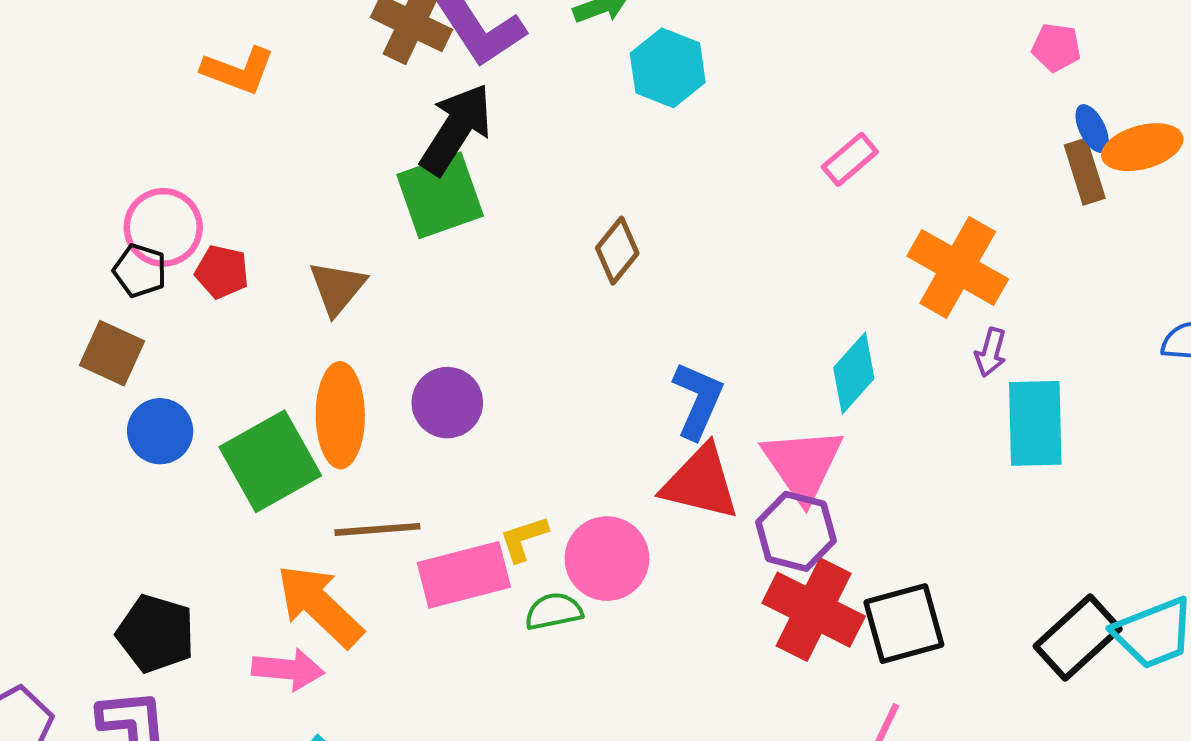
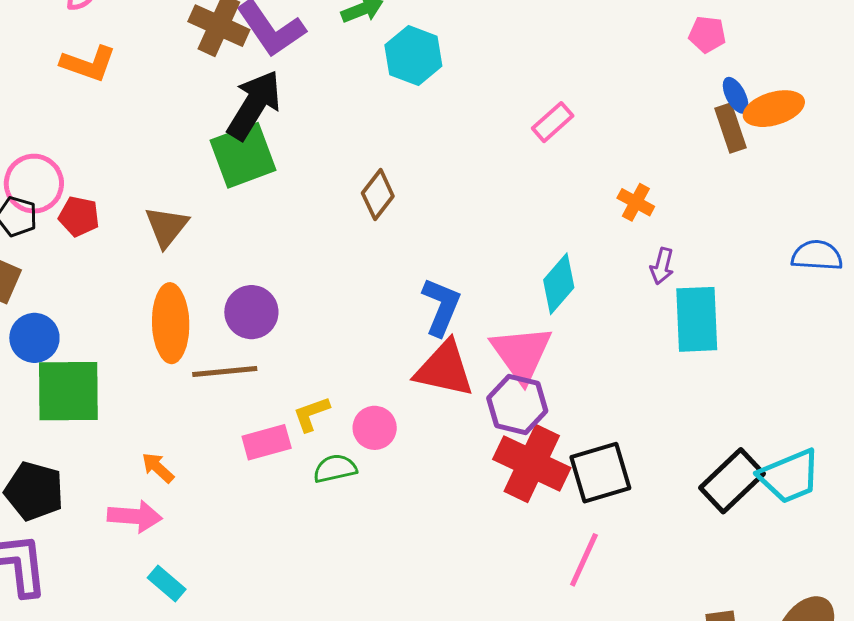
orange cross: (958, 267) -> (636, 202), size x0.5
green square: (270, 461) -> (68, 391), moved, turned 30
brown line: (377, 529) -> (225, 372), moved
pink circle: (607, 559) -> (375, 428), size x0.7
pink rectangle: (464, 575) -> (267, 442), size x0.7
orange arrow: (320, 606) -> (158, 468), size x0.5

